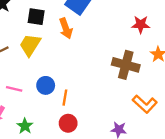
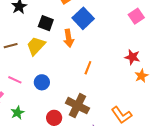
red star: (141, 24) -> (132, 57), moved
brown cross: (126, 65) -> (77, 106), moved
orange line: (65, 98) -> (88, 68), moved

